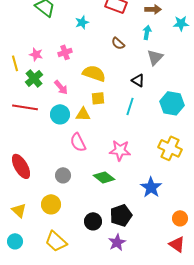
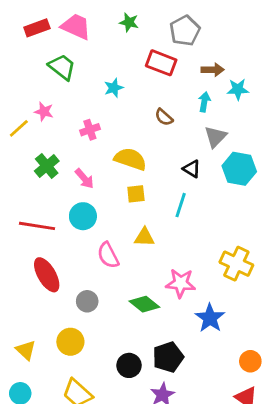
cyan star: (181, 23) -> (238, 89), moved
pink star: (36, 54) -> (44, 112), moved
yellow line: (15, 63) -> (19, 128), moved, turned 63
cyan hexagon: (172, 103) -> (239, 169), moved
red line: (25, 107) -> (37, 226), moved
yellow triangle: (83, 114) -> (144, 237), moved
pink star: (120, 150) -> (181, 283), moved
red ellipse: (21, 166) -> (47, 275), moved

